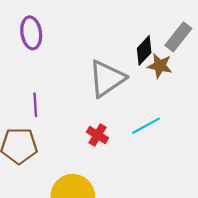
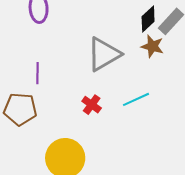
black diamond: (144, 50) -> (148, 19), moved

